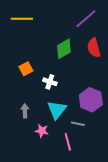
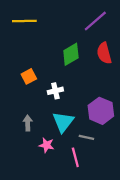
white cross: (50, 82) -> (55, 91), turned -32

